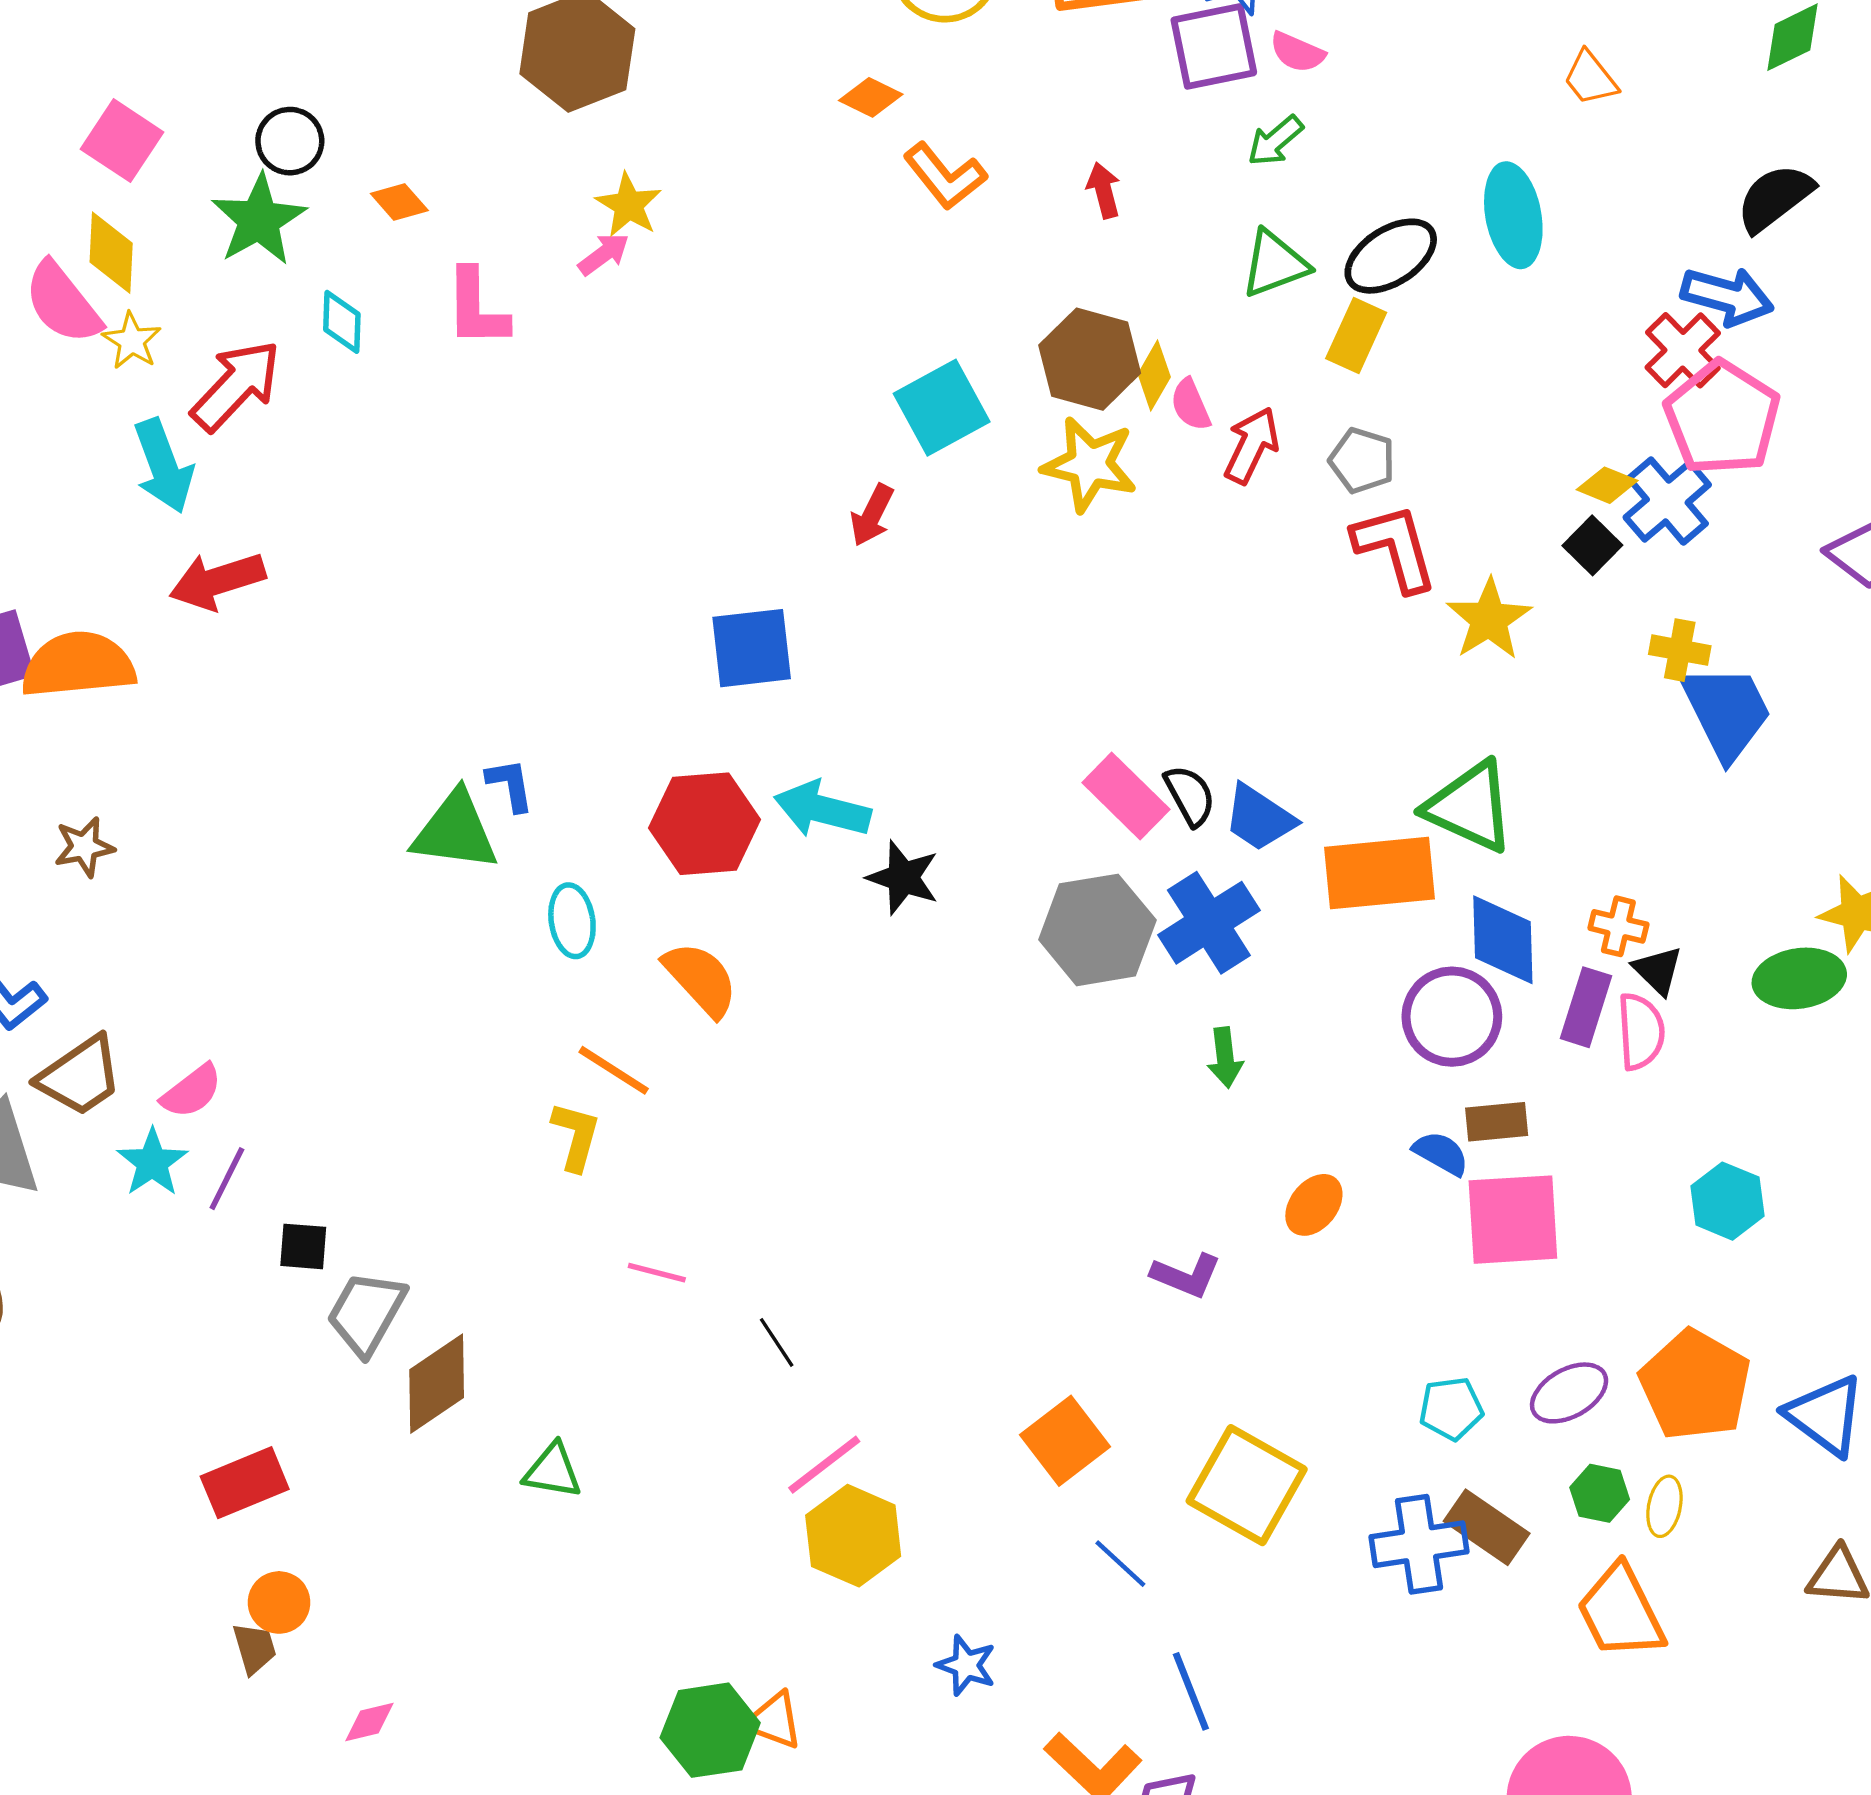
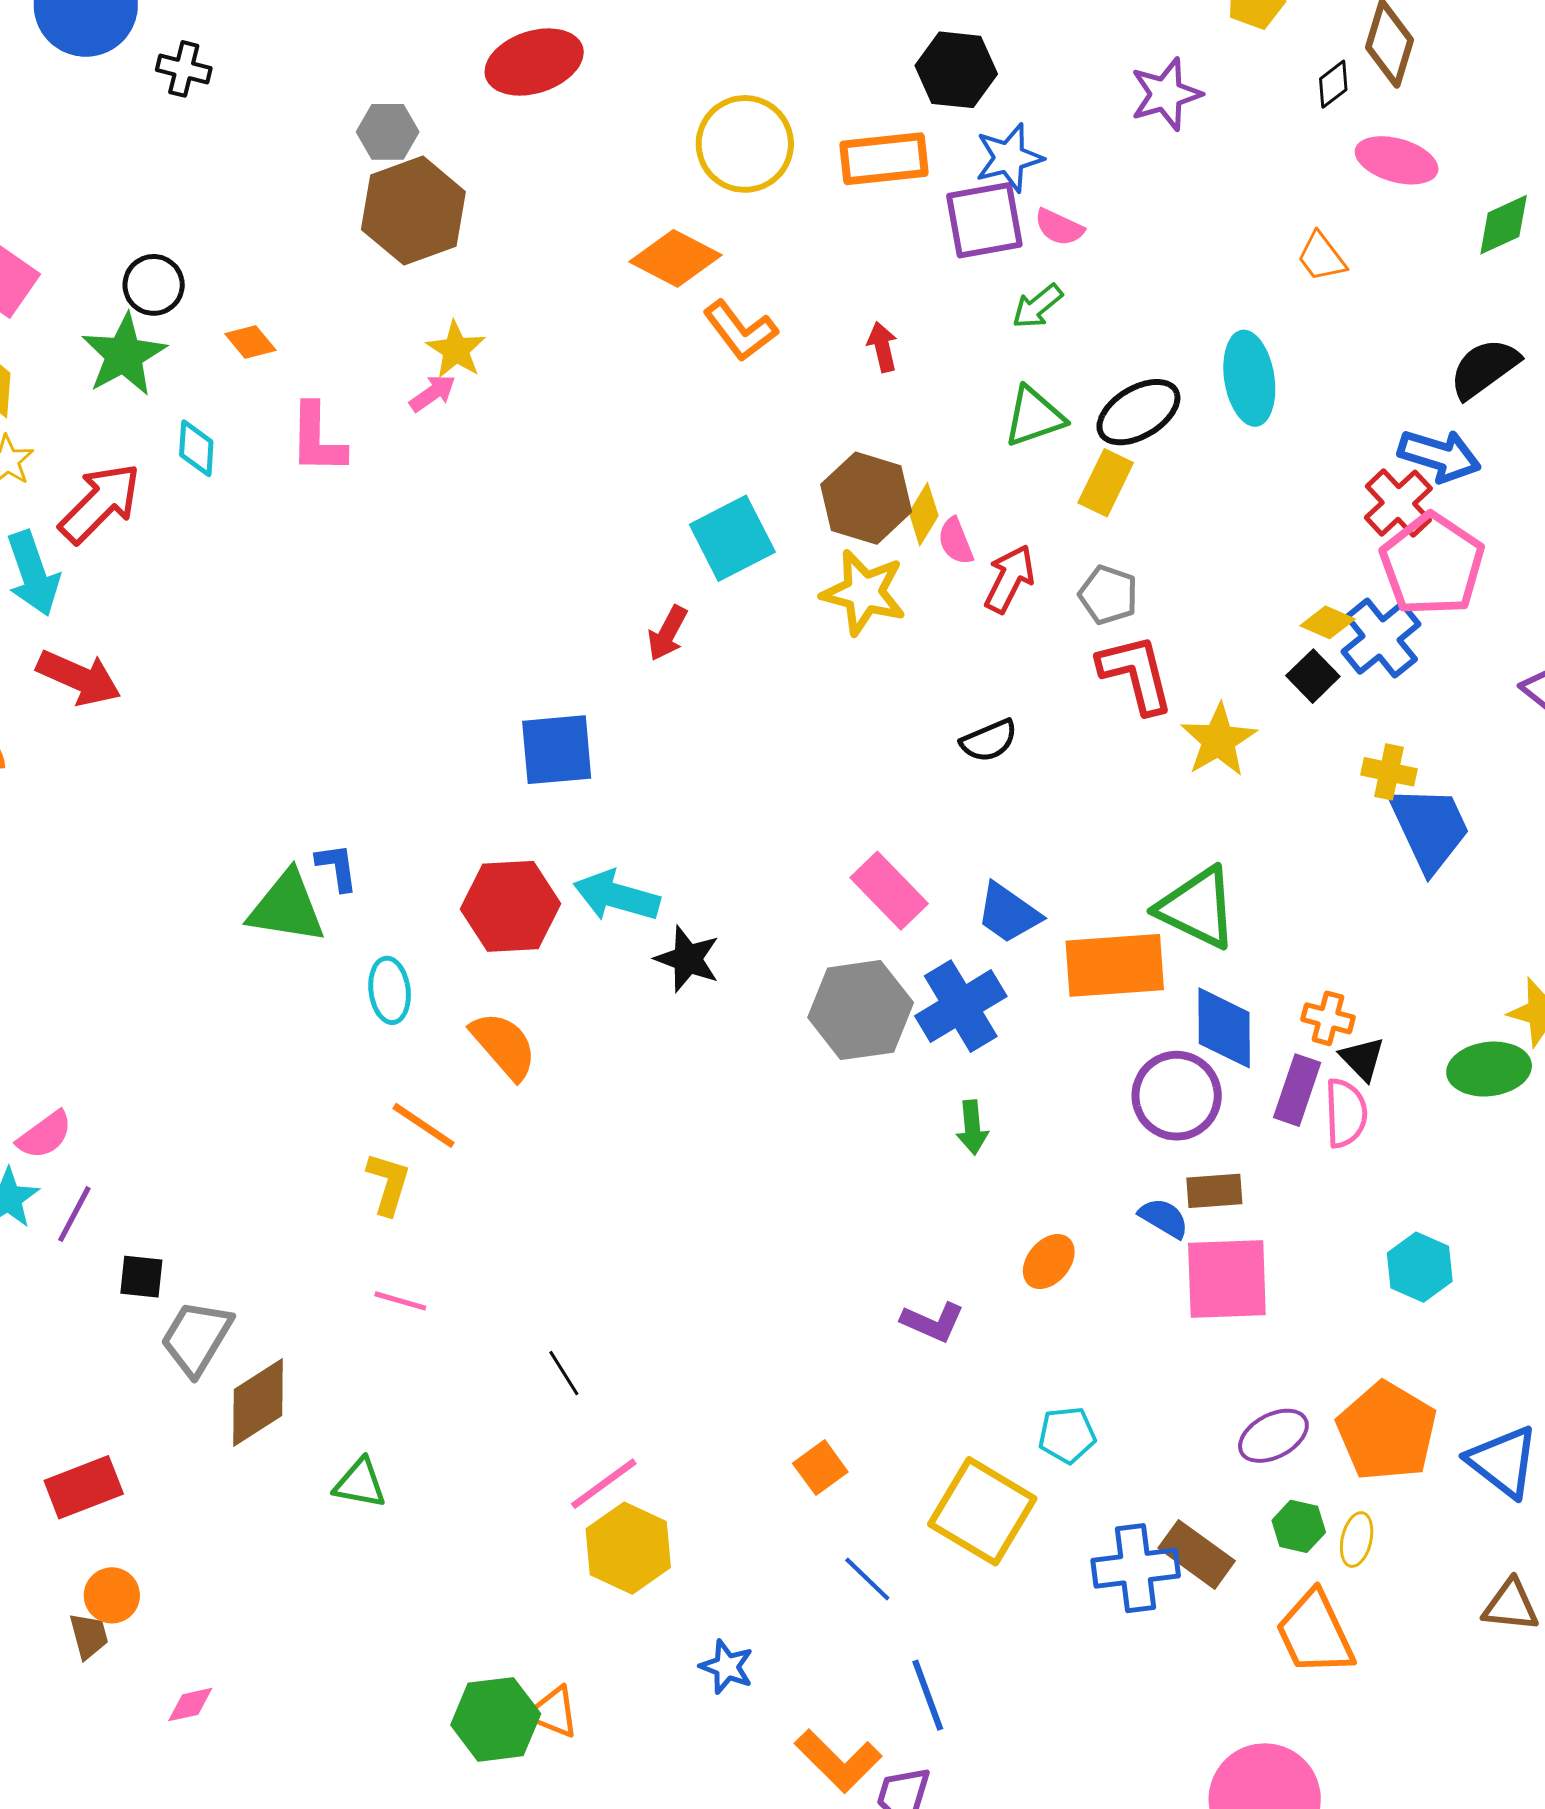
orange diamond: (871, 97) -> (676, 258), size x1.6
red arrow: (217, 581) -> (79, 678), turned -140
black semicircle: (1190, 795) -> (989, 741), moved, turned 94
pink line: (657, 1273) -> (400, 1301), moved
cyan pentagon: (1451, 1408) -> (1067, 1435), moved
orange square: (1065, 1441) -> (820, 1468), size x0.7

